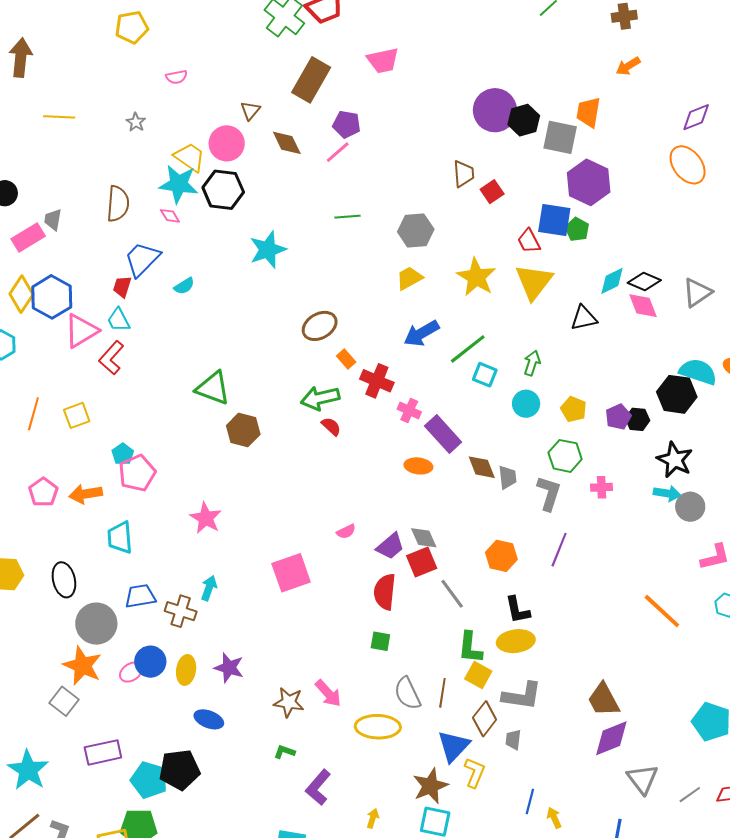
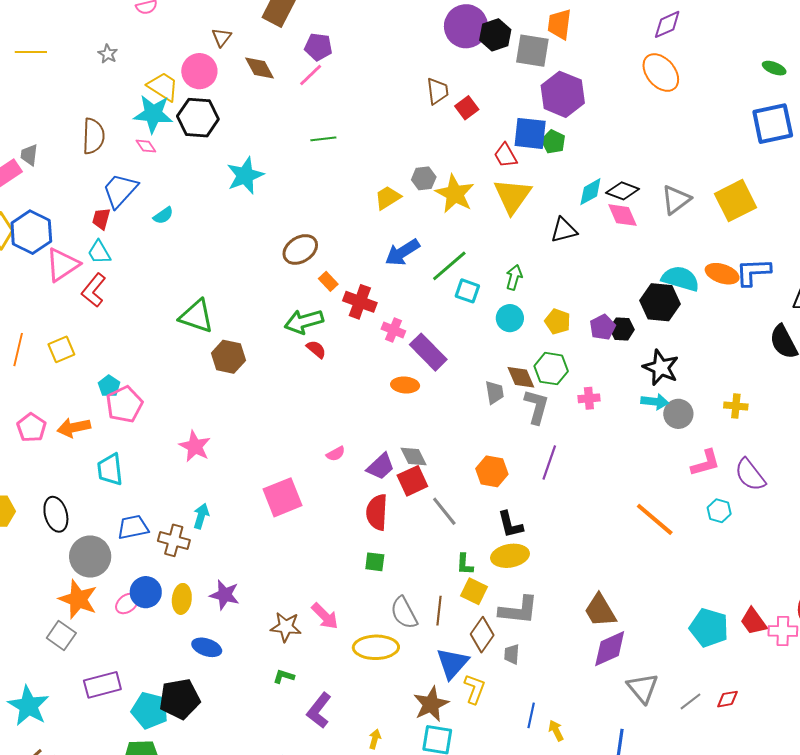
gray hexagon: (416, 230) -> (424, 178), moved, size x0.7
brown diamond: (482, 467) -> (521, 377), moved
green L-shape: (470, 648) -> (465, 564), size x0.7

